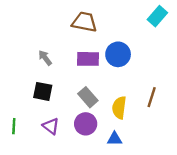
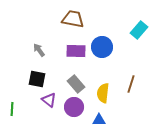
cyan rectangle: (157, 16) -> (139, 30), moved
purple triangle: (51, 126) -> (49, 100), moved

